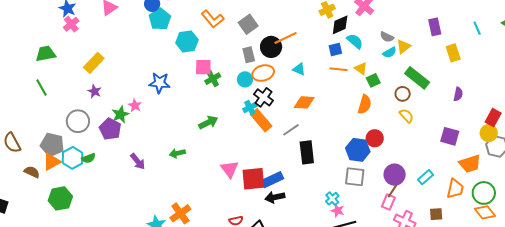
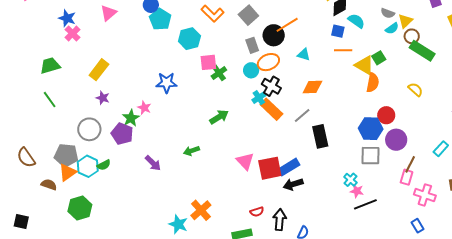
blue square: (335, 49) -> (338, 31), turned 32
yellow triangle: (361, 68) -> (364, 65), moved, size x1.5
brown circle: (403, 94) -> (412, 36), moved
purple circle: (395, 175) -> (396, 140), moved

